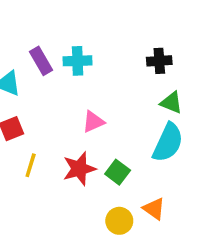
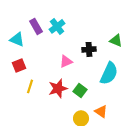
cyan cross: (78, 61) -> (57, 26), turned -35
black cross: (159, 61) -> (89, 49), moved
green triangle: (171, 103) -> (116, 40), moved

